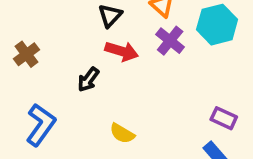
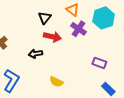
black arrow: (88, 79) -> (35, 54), turned 48
purple rectangle: (224, 118) -> (99, 63), moved

